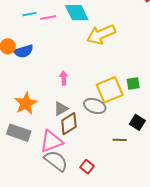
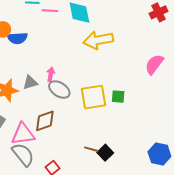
gray ellipse: (95, 106) -> (59, 90), moved
gray triangle: (61, 109) -> (30, 82), moved
black square: (137, 122) -> (105, 153), moved

